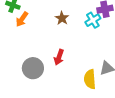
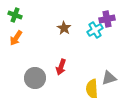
orange arrow: (22, 19) -> (16, 38), moved

